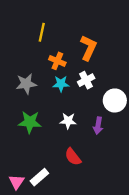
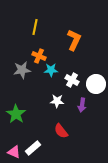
orange cross: (57, 61) -> (39, 56), moved
white cross: (86, 80) -> (72, 80), moved, turned -32
green star: (30, 122) -> (16, 114), moved, turned 30
pink triangle: (17, 182) -> (14, 152), turned -40

